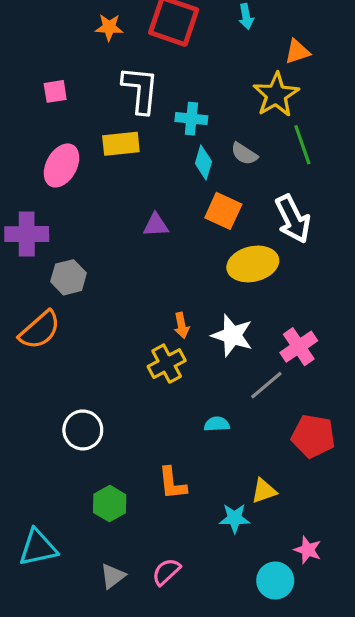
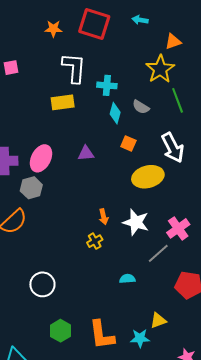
cyan arrow: (246, 17) -> (140, 20), turned 112
pink square: (55, 91) -> (11, 68), moved
pink ellipse: (62, 165) -> (41, 158), moved
orange square: (223, 211) -> (128, 144), size x0.7
yellow cross: (167, 364) -> (95, 241), size x0.7
orange L-shape: (172, 483) -> (102, 335), moved, size x1.4

